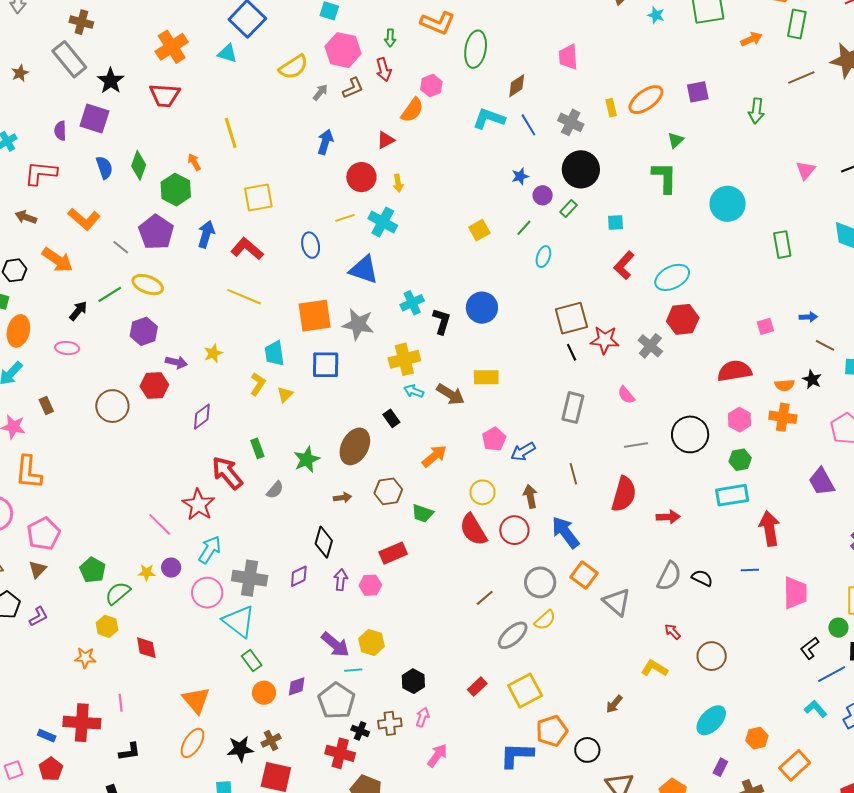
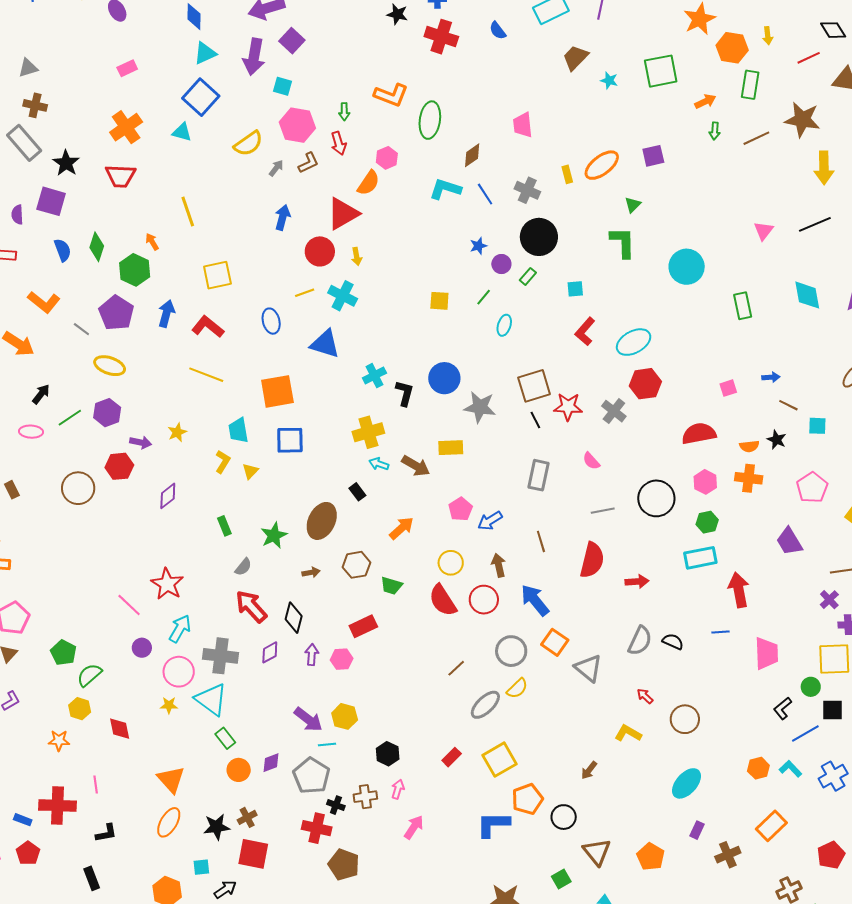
green arrow: (756, 111) -> (715, 131), moved, size x0.7
red triangle: (386, 140) -> (343, 214), size x1.8
yellow square: (479, 230) -> (439, 301), turned 35
green line: (110, 294) -> (70, 418), moved
gray star: (358, 324) -> (480, 407), moved
red arrow: (227, 473) -> (251, 606), moved
yellow star: (147, 572) -> (169, 705), moved
orange hexagon: (757, 738) -> (758, 768), moved

